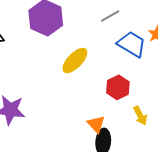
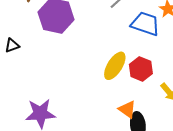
yellow ellipse: (75, 60) -> (115, 66), moved

